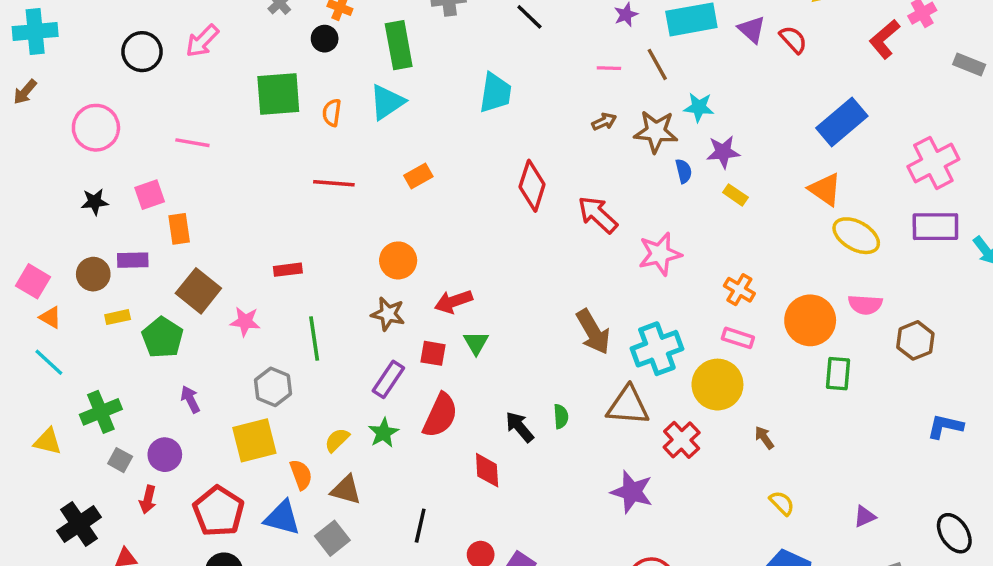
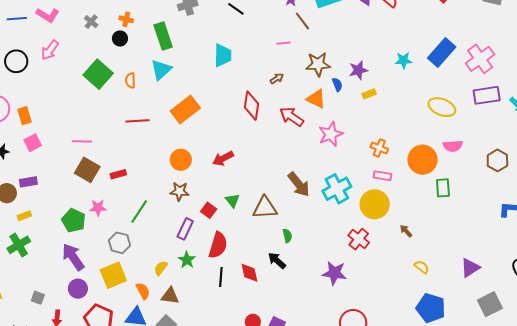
brown line: (657, 64) -> (302, 21), moved
pink line: (609, 68) -> (284, 43), moved
green square: (278, 94) -> (98, 74), turned -36
cyan star: (699, 107) -> (403, 60), moved
brown arrow: (604, 122) -> (277, 79), moved
blue rectangle: (842, 122) -> (442, 53), moved
pink line: (192, 143) -> (82, 141), moved
orange rectangle: (418, 176) -> (185, 110), size x1.8
orange triangle: (825, 189) -> (316, 99), moved
yellow rectangle: (735, 195) -> (369, 94), turned -48
orange rectangle: (179, 229) -> (24, 116), moved
brown square: (198, 291) -> (87, 170), moved
red arrow: (453, 302) -> (223, 158), moved
green pentagon: (162, 338) -> (74, 220), moved
green line: (314, 338) -> (139, 212), turned 50
brown hexagon: (915, 340) -> (497, 160), moved
red square: (433, 353) -> (209, 210), turned 35
purple arrow: (190, 399) -> (73, 257), size x1.8
brown triangle: (628, 406) -> (265, 208), moved
green cross: (101, 412) -> (19, 245), moved
black arrow: (520, 427) -> (277, 261), moved
purple circle: (165, 455) -> (78, 289), moved
purple triangle: (865, 516) -> (470, 268), size x1.5
black line: (420, 526) -> (221, 277), moved

